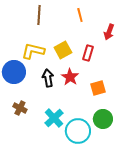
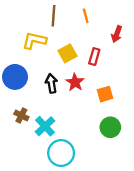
brown line: (39, 15) -> (54, 16), moved
yellow L-shape: (33, 51) -> (34, 41), moved
cyan cross: (54, 118) -> (45, 126), moved
cyan circle: (78, 131) -> (61, 153), moved

